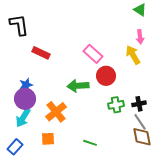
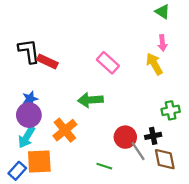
black L-shape: (19, 25) -> (29, 51), moved
red circle: (106, 76) -> (125, 137), moved
black cross: (139, 104) -> (153, 136), moved
green cross: (116, 105) -> (171, 110), moved
gray line: (140, 122) -> (138, 151), moved
orange square: (48, 139) -> (39, 161), moved, size x1.6

